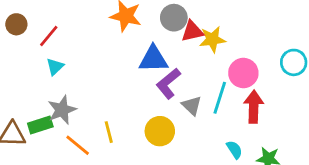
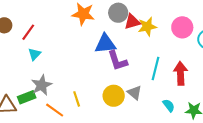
pink circle: (243, 73) -> (182, 27), moved
purple L-shape: (168, 83) -> (117, 61), turned -65
gray triangle: (192, 106) -> (135, 93), moved

